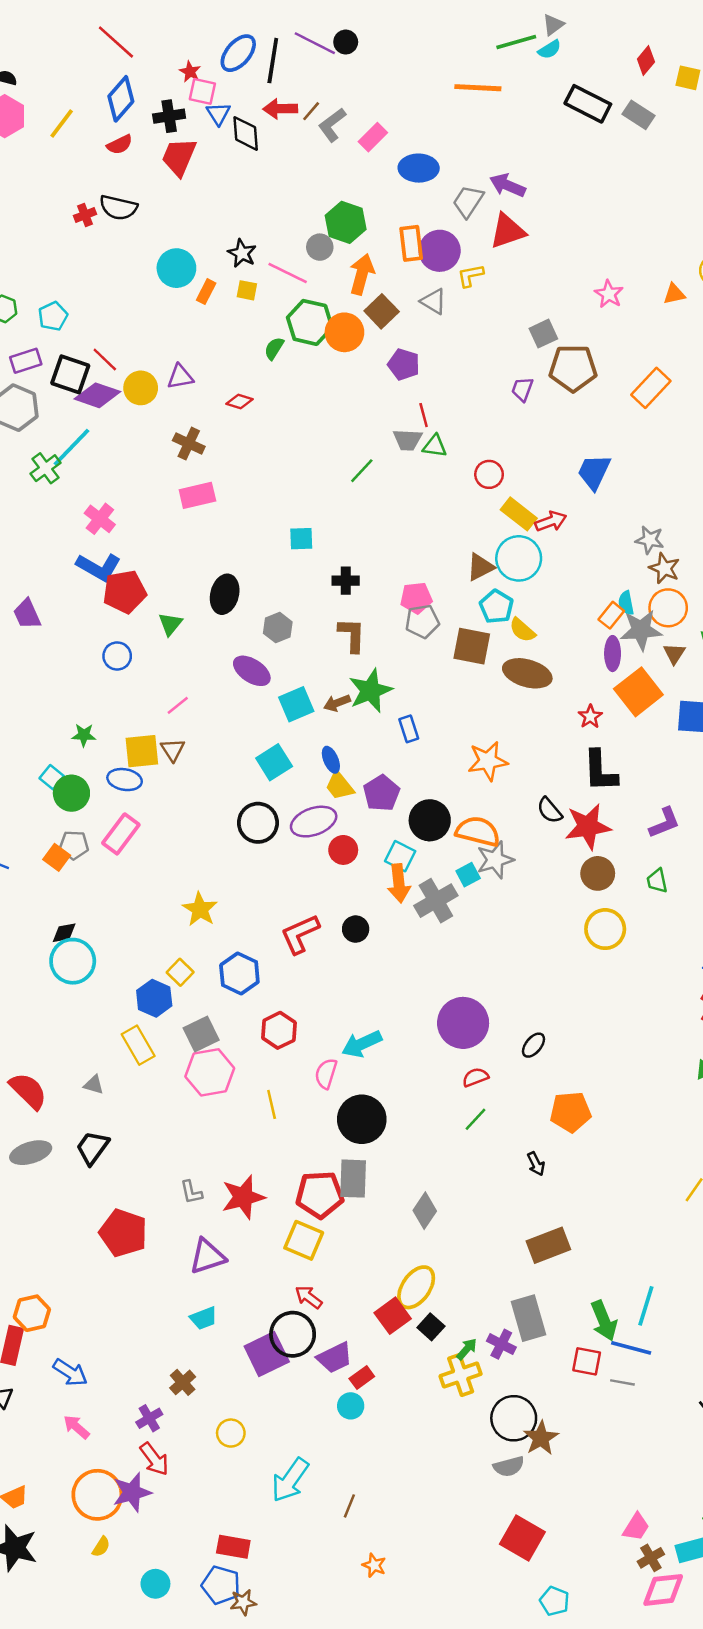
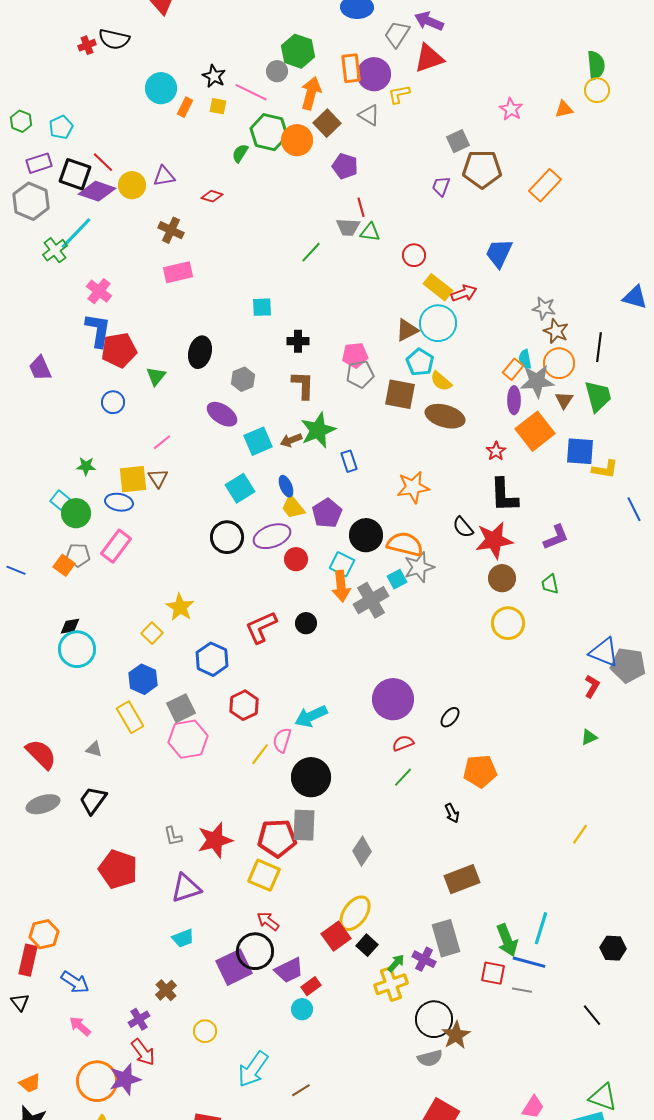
blue L-shape: (99, 567) -> (98, 330), turned -111
yellow square: (180, 972) -> (152, 633), moved
yellow line: (272, 1104) -> (260, 754), moved, turned 50
brown line: (349, 1506) -> (301, 1090), turned 36

